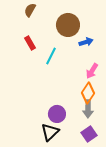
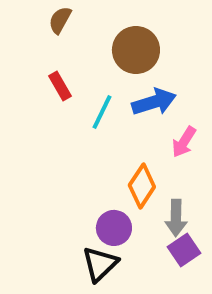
blue arrow: (86, 42) -> (154, 102), moved, size x1.5
orange diamond: (88, 93) -> (142, 186), moved
purple square: (89, 134) -> (184, 250), moved

